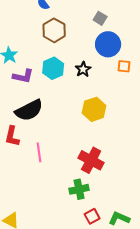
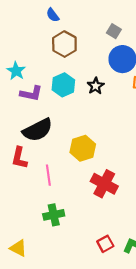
yellow hexagon: (94, 109) -> (83, 148), moved
green cross: (79, 189) -> (54, 215), moved

